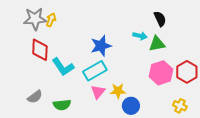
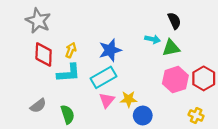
gray star: (35, 19) -> (38, 21), turned 30
yellow arrow: (51, 20) -> (71, 50), moved
cyan L-shape: (63, 67) -> (69, 73), turned -60
green semicircle: (62, 105) -> (68, 114), turned -102

